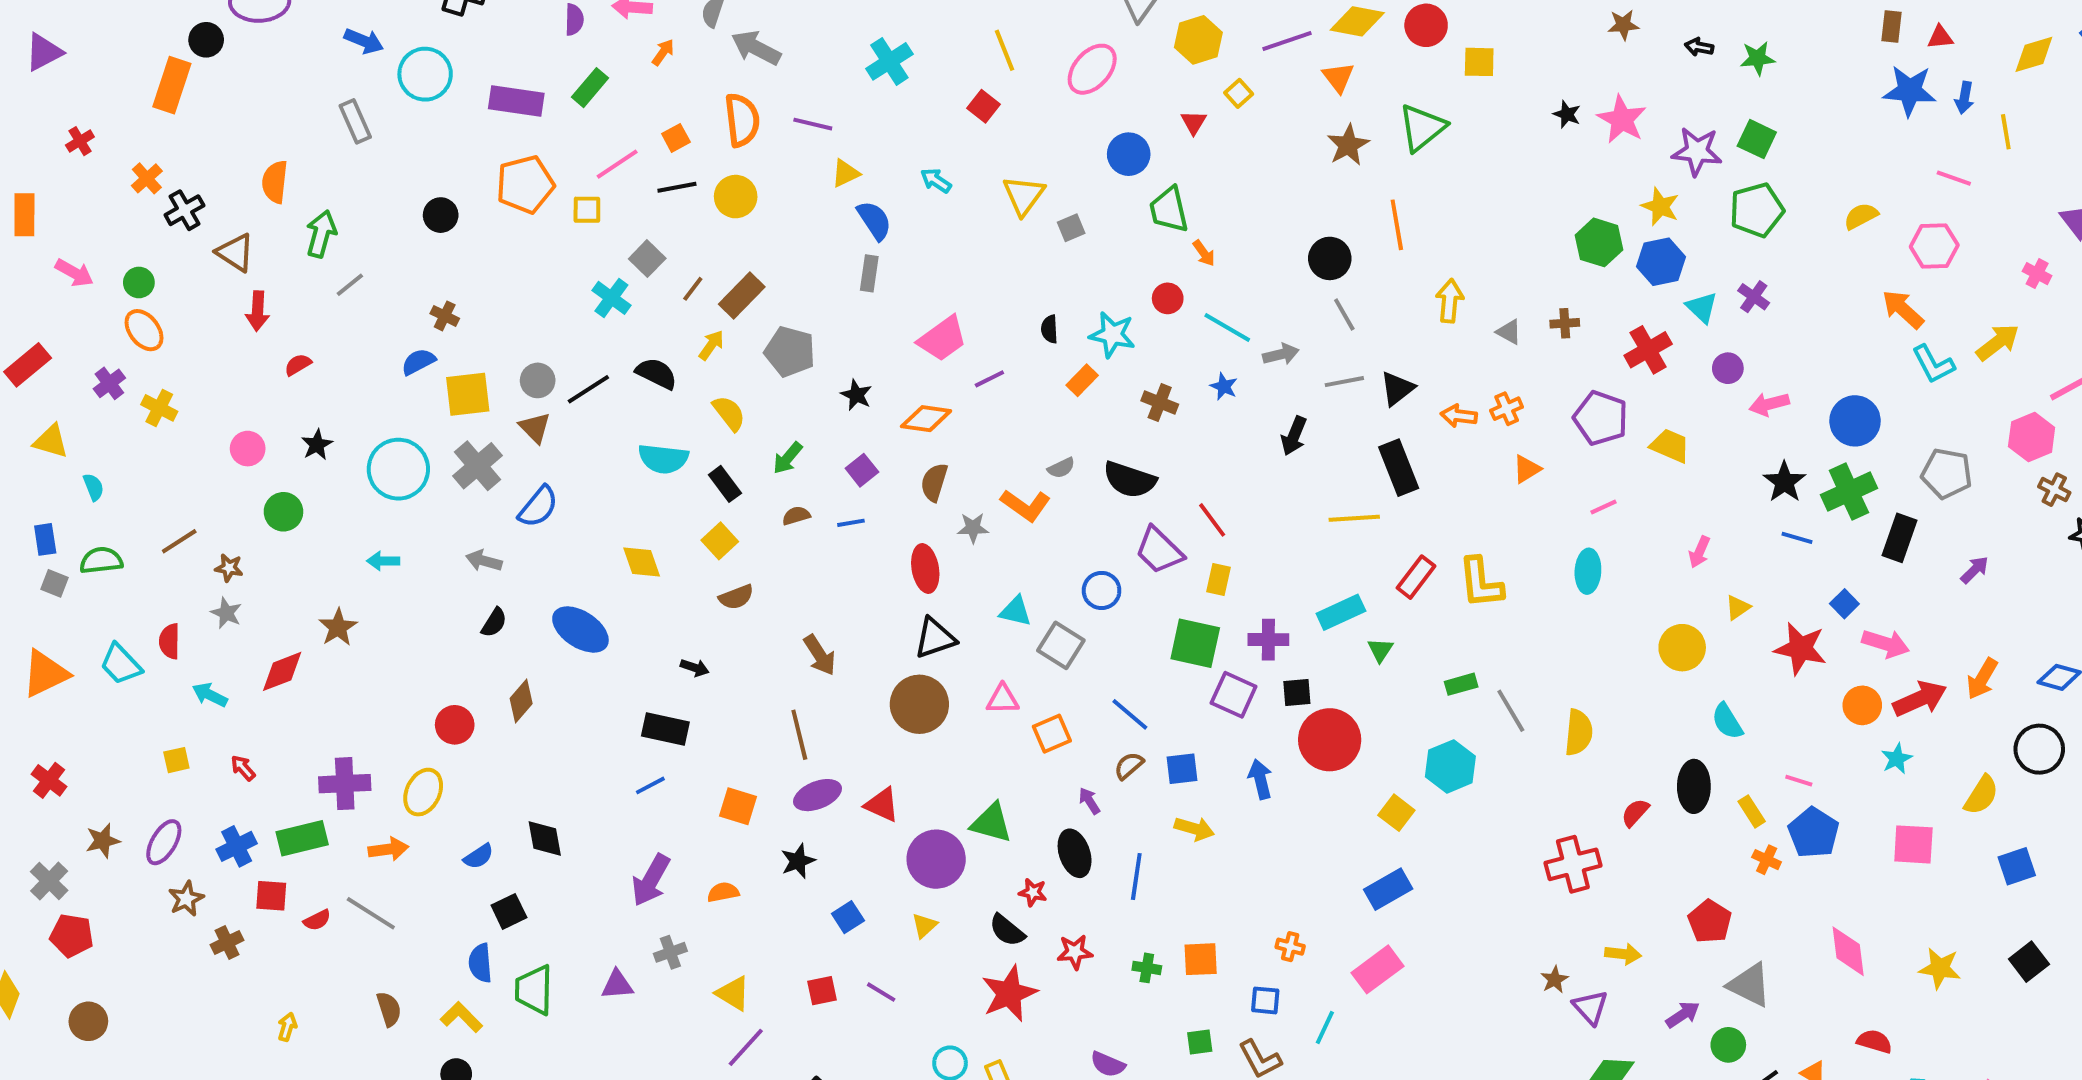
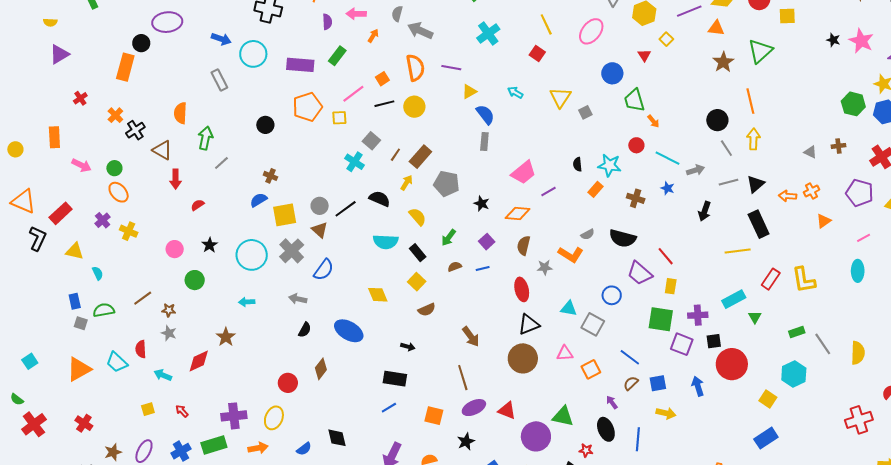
orange triangle: (1338, 77) -> (716, 28), turned -42
yellow arrow: (1450, 301) -> (753, 139), moved

